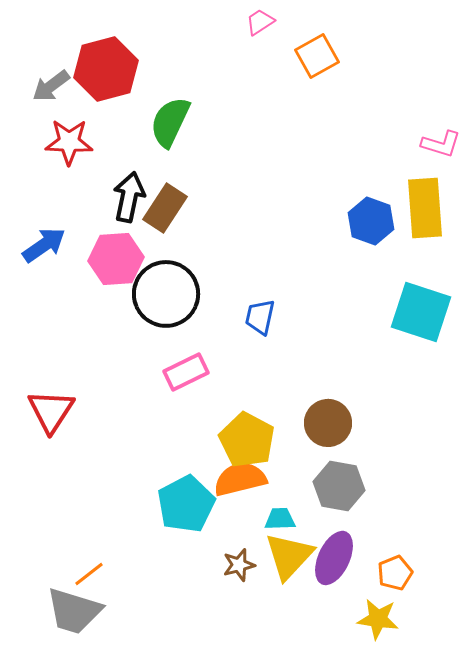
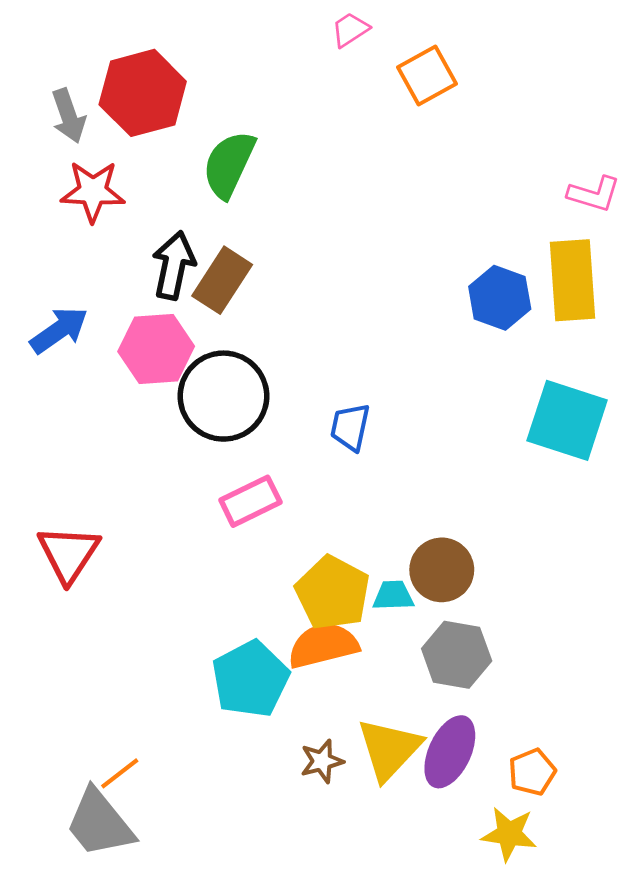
gray arrow: (51, 86) -> (69, 116), turned -72
cyan trapezoid: (280, 519) -> (393, 596), moved
gray trapezoid: (74, 611) -> (100, 823), turned 34

